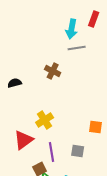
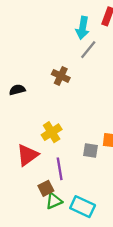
gray line: (77, 48) -> (88, 50), turned -42
gray square: (78, 151) -> (91, 150), moved

